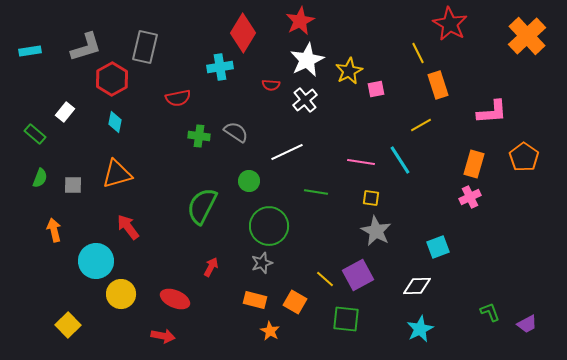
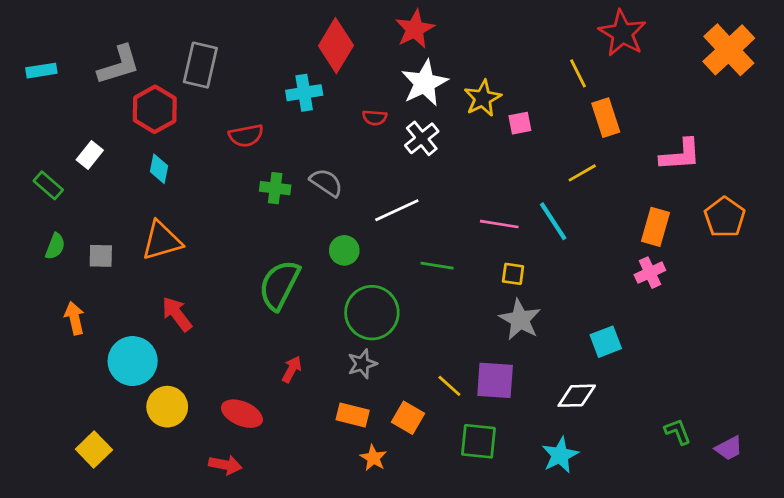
purple square: (358, 275) -> (495, 380), turned 32
cyan star: (420, 329) -> (560, 455), moved

